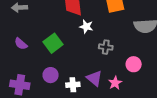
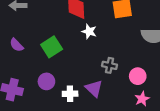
gray cross: (106, 47) -> (110, 65), moved
pink star: (115, 83) -> (142, 99), moved

